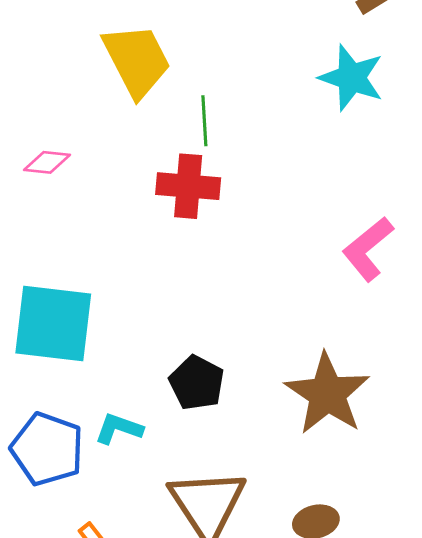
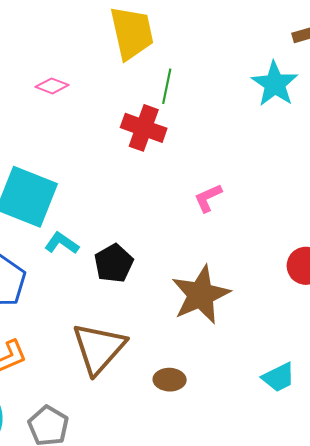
pink L-shape: (368, 249) -> (208, 198), moved, size x0.7
cyan L-shape: (119, 429) -> (62, 243), moved

